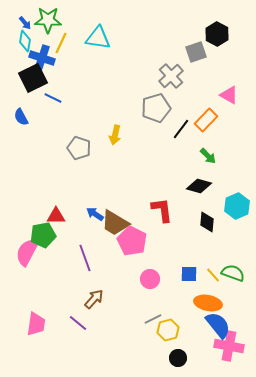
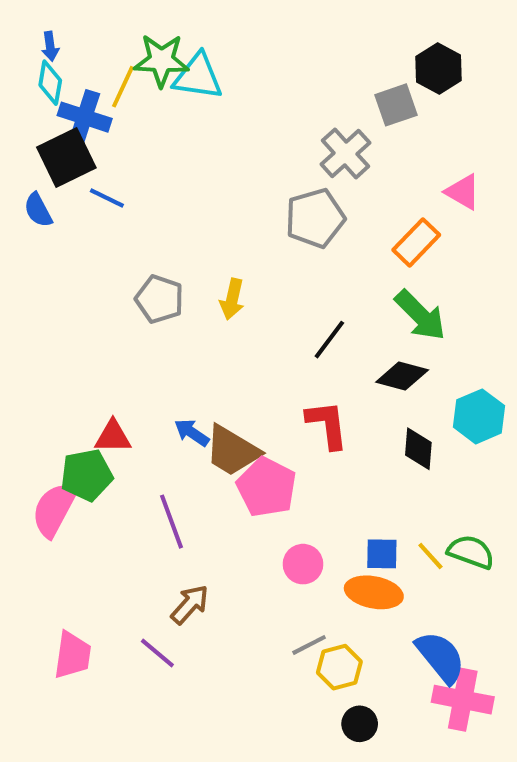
green star: (48, 20) -> (161, 60), moved
blue arrow: (25, 23) -> (50, 46), turned 32
blue semicircle: (21, 117) -> (38, 210), moved
black line: (181, 129) -> (329, 340), moved
yellow arrow: (115, 135) -> (232, 299), moved
green arrow: (208, 156) -> (420, 315), size x1.6
orange ellipse: (208, 303) -> (374, 592), moved

